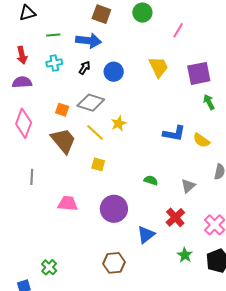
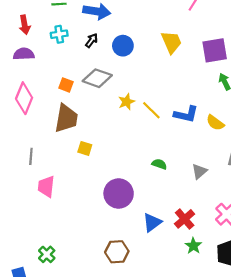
yellow line: (95, 132) -> (151, 110), moved
brown trapezoid: (63, 141) -> (66, 118), turned 48
yellow square: (98, 164) -> (85, 148), moved
pink trapezoid: (68, 204) -> (46, 186), moved, turned -90
red cross: (175, 217) -> (185, 219), moved

